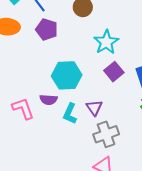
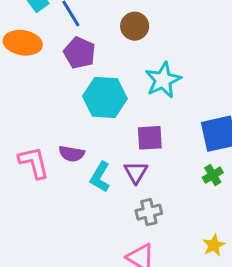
purple square: (114, 72) -> (150, 138), moved, turned 30
cyan hexagon: (67, 75) -> (105, 97), moved
gray cross: (106, 134) -> (149, 212), size x0.7

